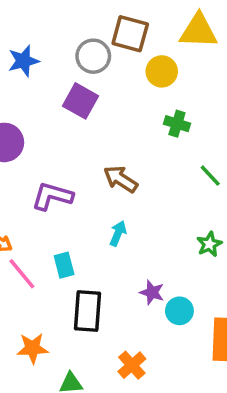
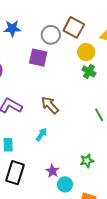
purple square: (81, 101) -> (38, 58), turned -30
green cross: (177, 124) -> (89, 71), moved
green star: (209, 244) -> (87, 161), moved

